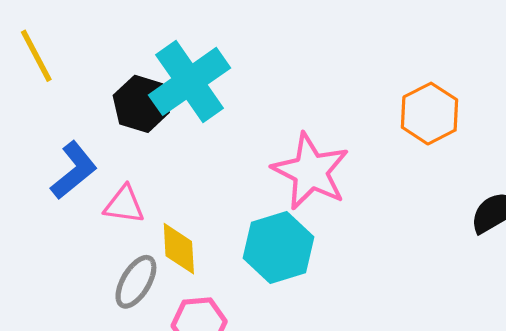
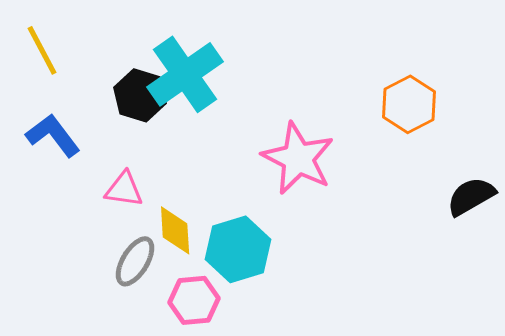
blue L-shape: (74, 170) -> (53, 135), moved, turned -88
cyan hexagon: (278, 248) -> (238, 249), moved

